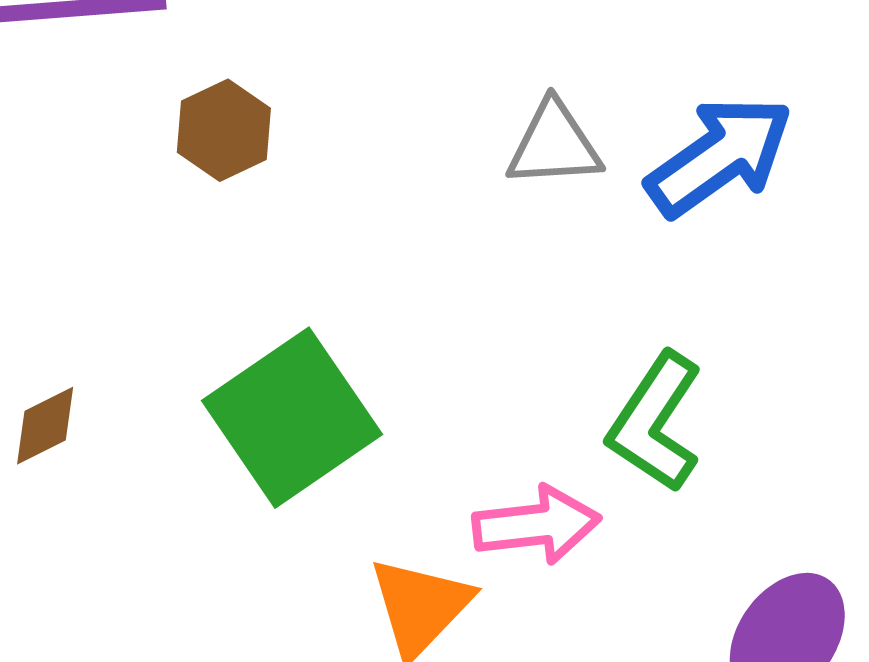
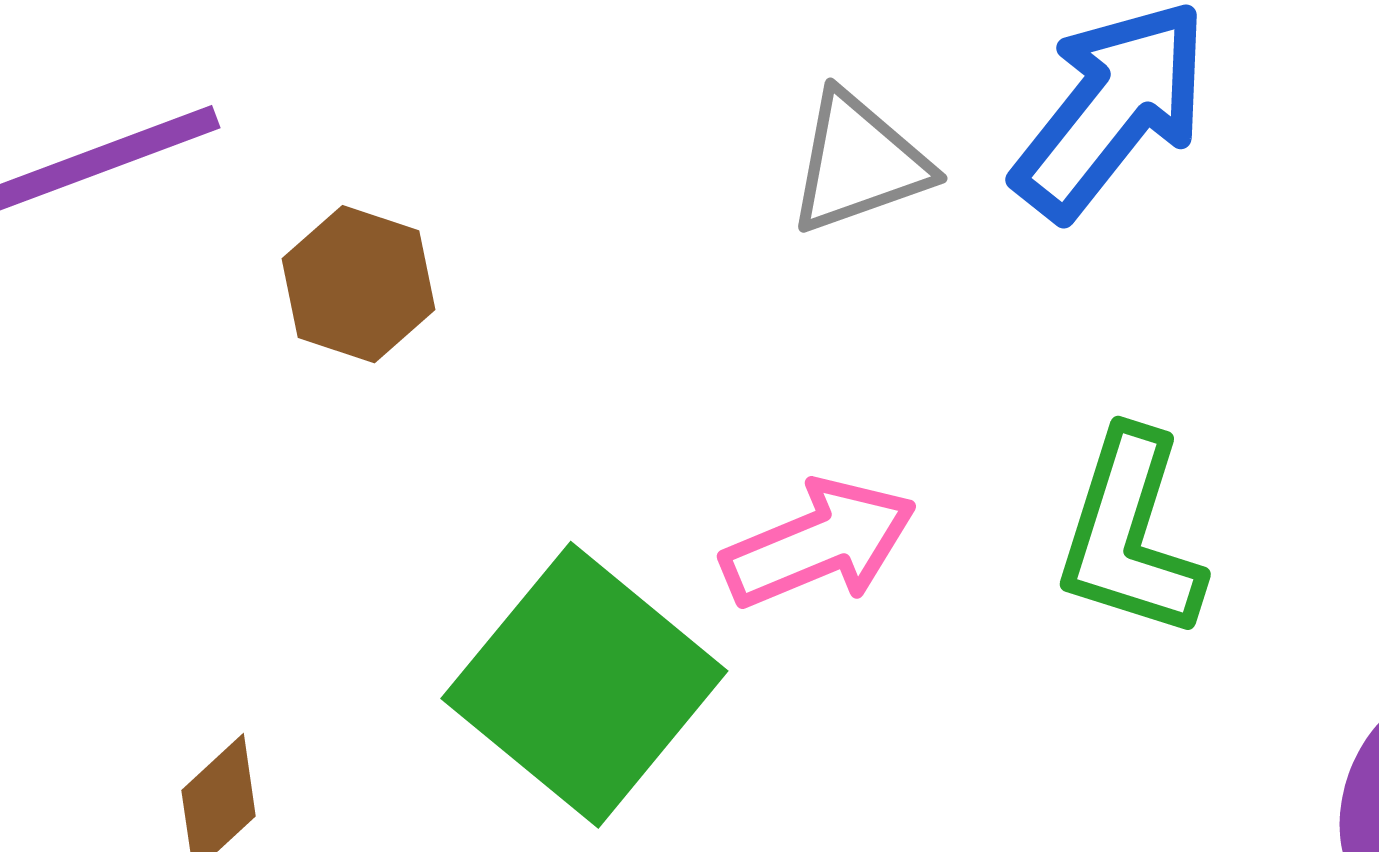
pink arrow: (536, 525) -> (819, 544), moved

